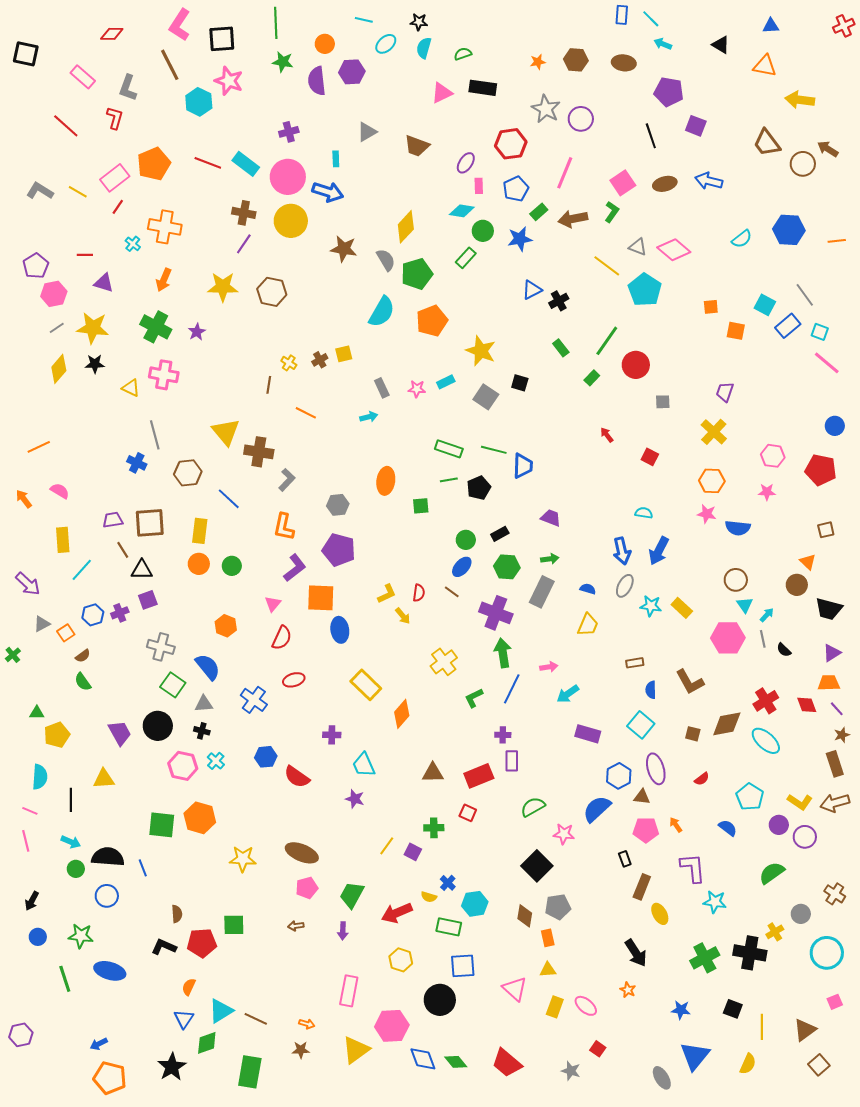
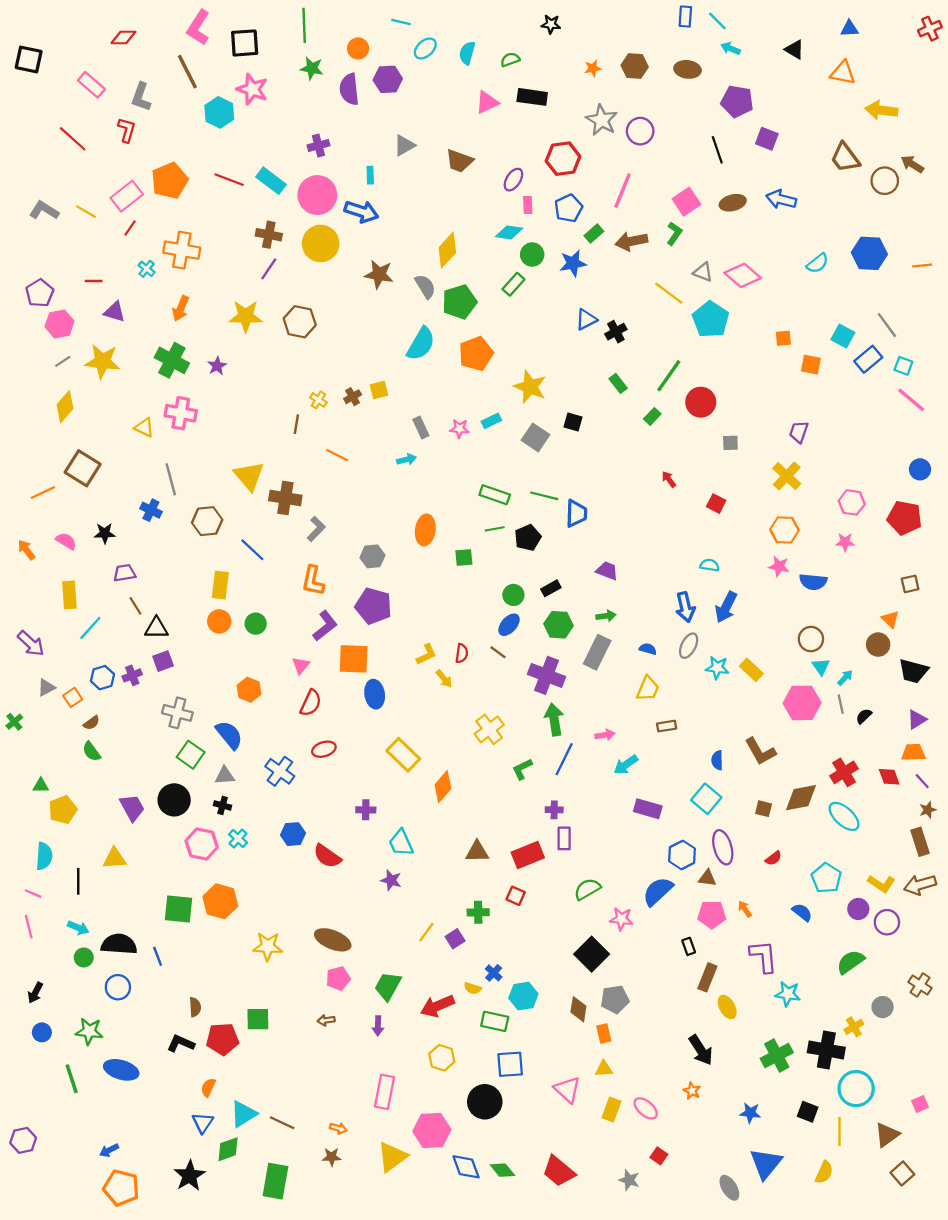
black star: (419, 22) -> (551, 24), moved
black star: (95, 364) -> (105, 533), moved
brown square: (150, 523) -> (83, 468), moved, turned 36
black semicircle: (784, 650) -> (864, 716), turned 91
brown rectangle: (635, 663) -> (667, 726), moved
purple square: (413, 852) -> (455, 939), turned 30
cyan circle: (827, 953) -> (856, 1089), moved

